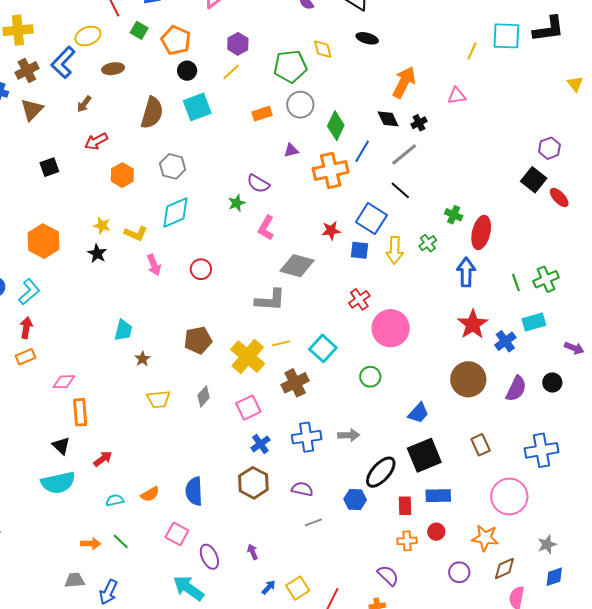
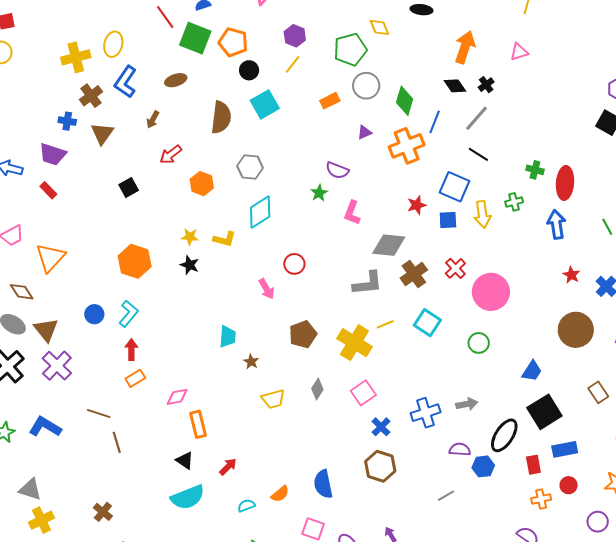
green square: (139, 30) -> (195, 38), size x1.8
yellow ellipse: (88, 36) -> (113, 44), moved, turned -45
green cross: (428, 243) -> (514, 202), turned 30
pink arrow: (154, 265) -> (266, 289), moved
red star: (473, 324) -> (571, 275), size x0.6
brown cross: (295, 383) -> (414, 274), moved
purple semicircle: (302, 489) -> (460, 449), moved

